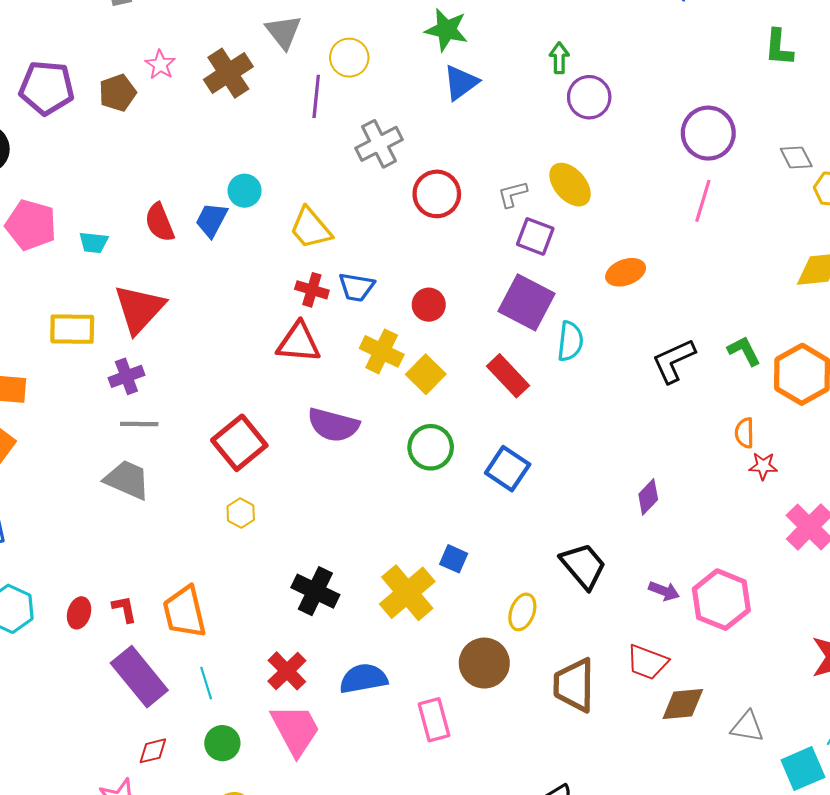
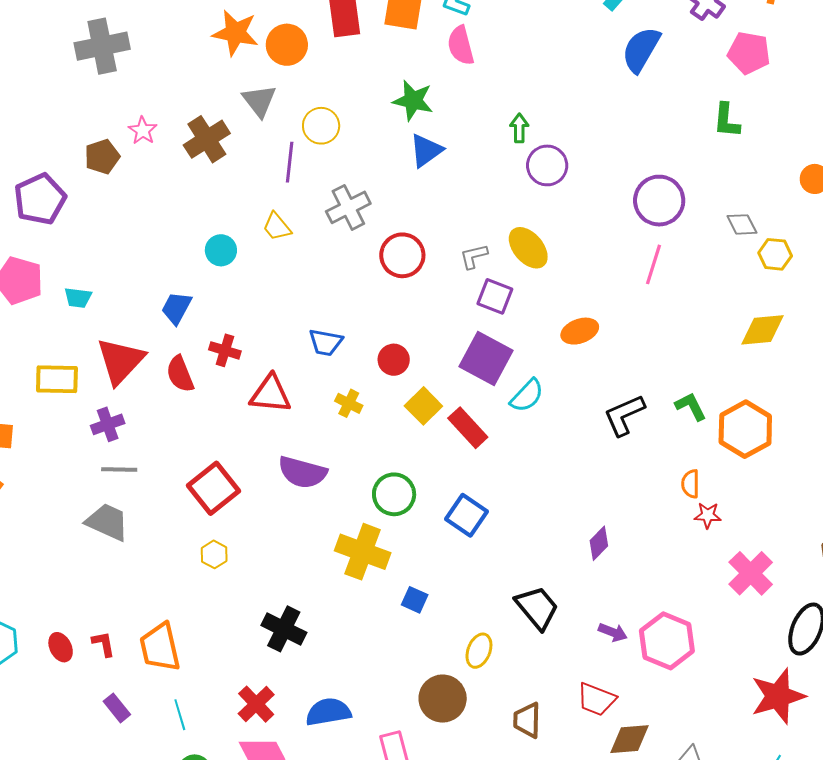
purple pentagon: (47, 88) -> (40, 199), moved, turned -30
blue trapezoid: (212, 220) -> (176, 308), moved
red semicircle: (160, 222) -> (180, 374), moved
yellow trapezoid: (310, 228) -> (277, 227), moved, size x0.7
red cross: (312, 290) -> (225, 350), moved
cyan semicircle: (570, 341) -> (527, 396), turned 36
yellow cross: (382, 351) -> (349, 403), size x0.7
yellow square: (426, 374) -> (423, 406), moved
yellow cross: (407, 593) -> (363, 552), moved, turned -30
red ellipse: (79, 613) -> (61, 647), turned -44
purple rectangle: (139, 677) -> (117, 708), size x0.5
brown trapezoid: (574, 685) -> (527, 720), size x0.7

